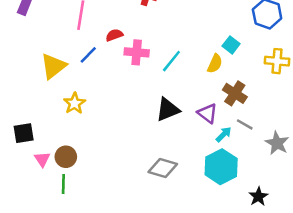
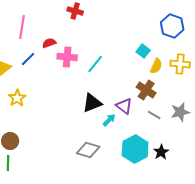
yellow semicircle: (215, 64) -> (156, 66), moved
cyan arrow: (224, 134) -> (109, 120), moved
gray star: (277, 143) -> (180, 112), moved, turned 30
black star: (258, 197) -> (161, 152), moved

